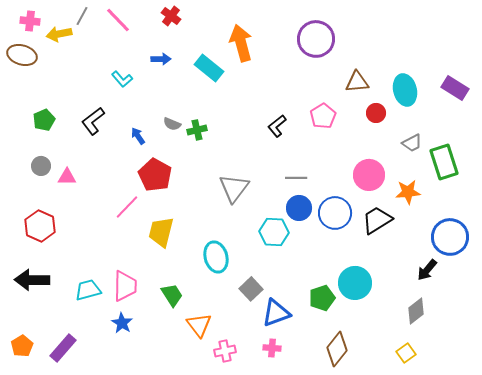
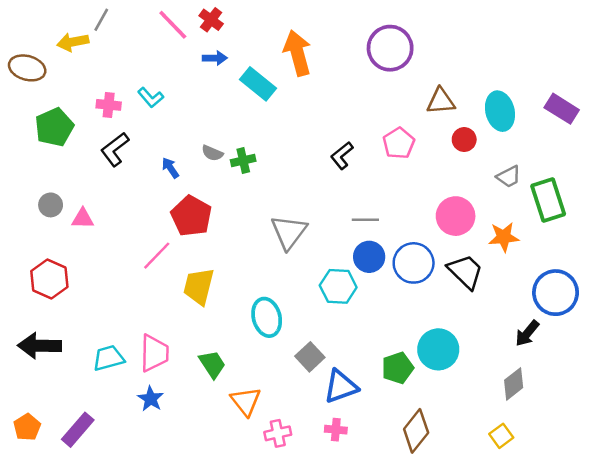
pink line: (118, 20) -> (173, 25), moved
pink cross: (30, 21) -> (109, 105), moved
blue arrow: (161, 59) -> (215, 58), moved
green pentagon: (44, 120) -> (54, 127), moved, size x1.4
black trapezoid: (377, 220) -> (465, 272), turned 76

